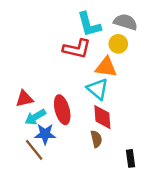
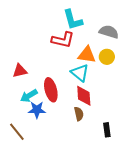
gray semicircle: (126, 22) -> (109, 32), moved
yellow circle: (118, 44) -> (107, 57), moved
red triangle: (24, 99) -> (20, 71), moved
brown line: (34, 150) -> (17, 132), moved

